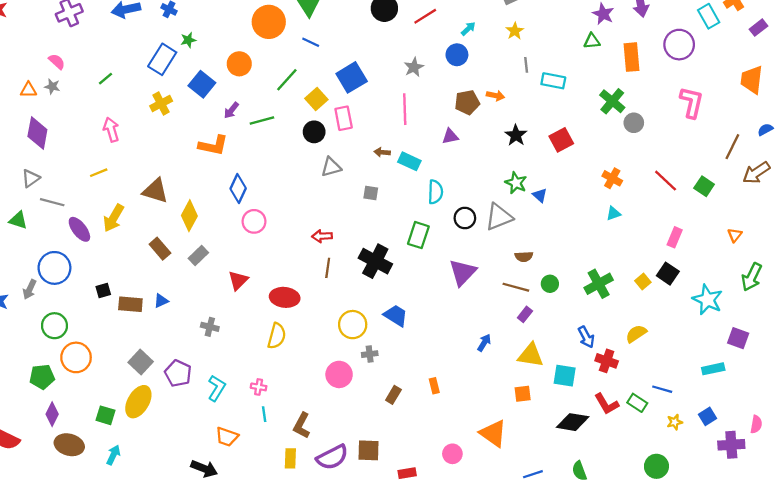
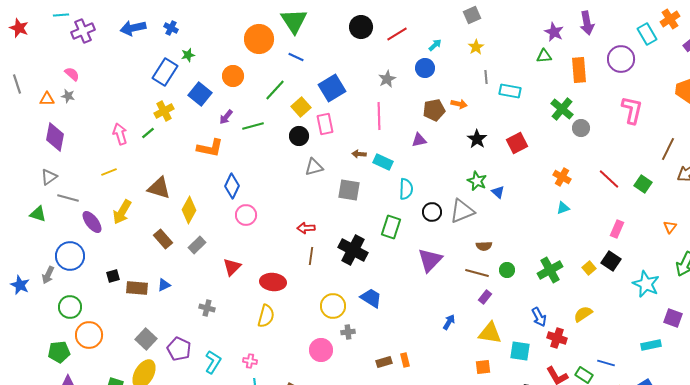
green line: (106, 79) -> (148, 133), moved
gray square: (371, 193) -> (349, 190), size x1.6
brown rectangle: (393, 395) -> (384, 362), moved, turned 42

